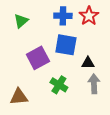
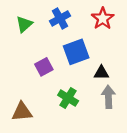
blue cross: (63, 16) -> (60, 18), moved, turned -30
blue square: (66, 45) -> (76, 52), turned -30
purple square: (38, 58) -> (44, 67), size x0.7

